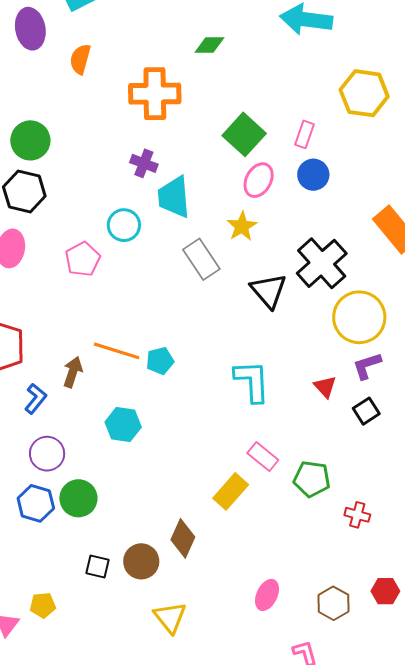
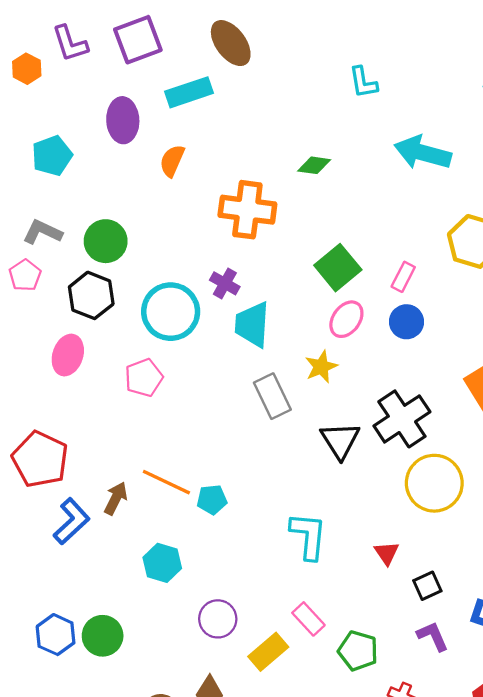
cyan circle: (124, 225) -> (171, 312), moved, size x1.6
purple L-shape: (367, 366) -> (433, 636), moved, turned 76
blue L-shape: (36, 399) -> (71, 521), size x1.4
purple circle: (47, 454) -> (218, 619), moved

